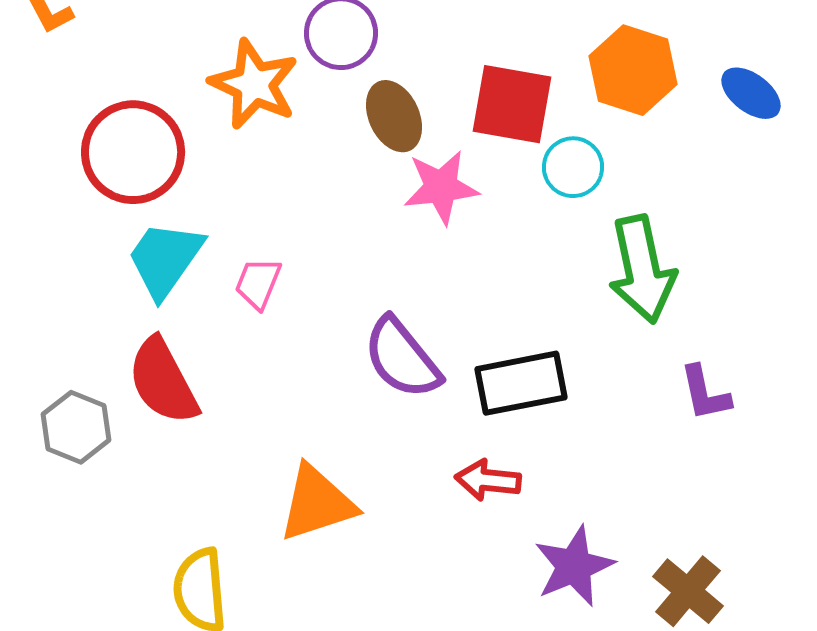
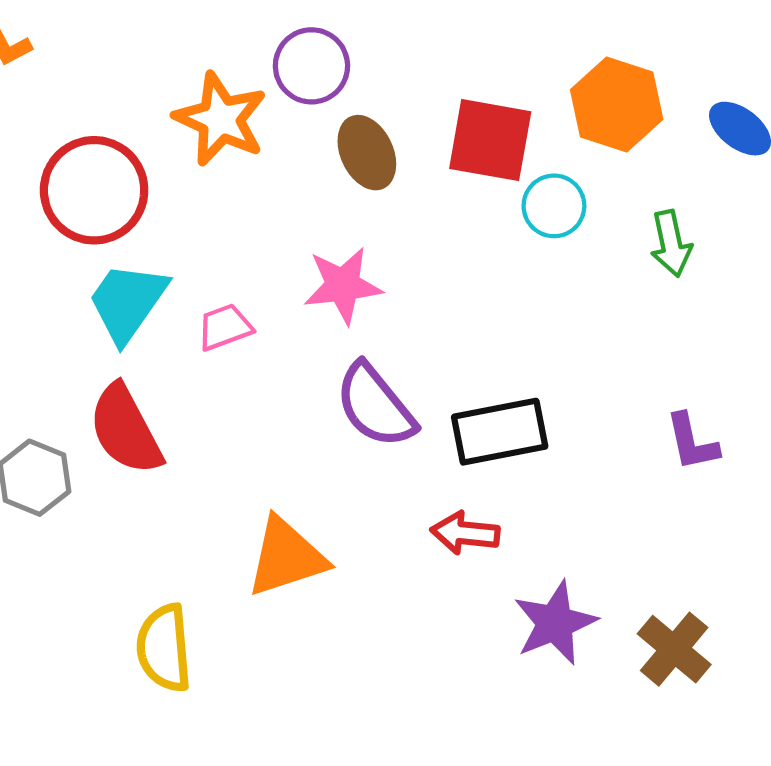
pink star: (441, 187) -> (343, 285), moved
green arrow: (642, 269) -> (671, 244), moved, size x0.6
pink trapezoid: (258, 283) -> (225, 327), turned 48

